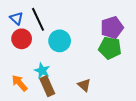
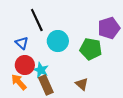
blue triangle: (16, 18) -> (22, 43), moved
red circle: (22, 39) -> (25, 65), moved
green pentagon: (110, 48) -> (91, 49), moved

